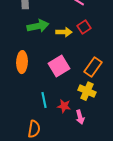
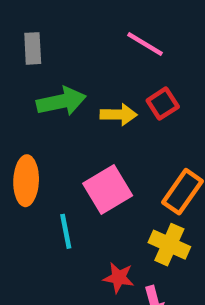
cyan line: (44, 100) -> (66, 231), moved

